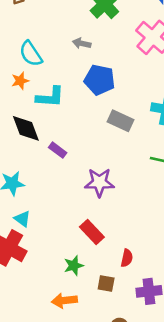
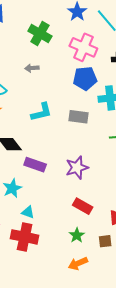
blue pentagon: (100, 80) -> (85, 78), moved
cyan L-shape: (50, 97) -> (41, 112), moved
purple rectangle: (58, 150) -> (35, 165), moved, size x1.5

